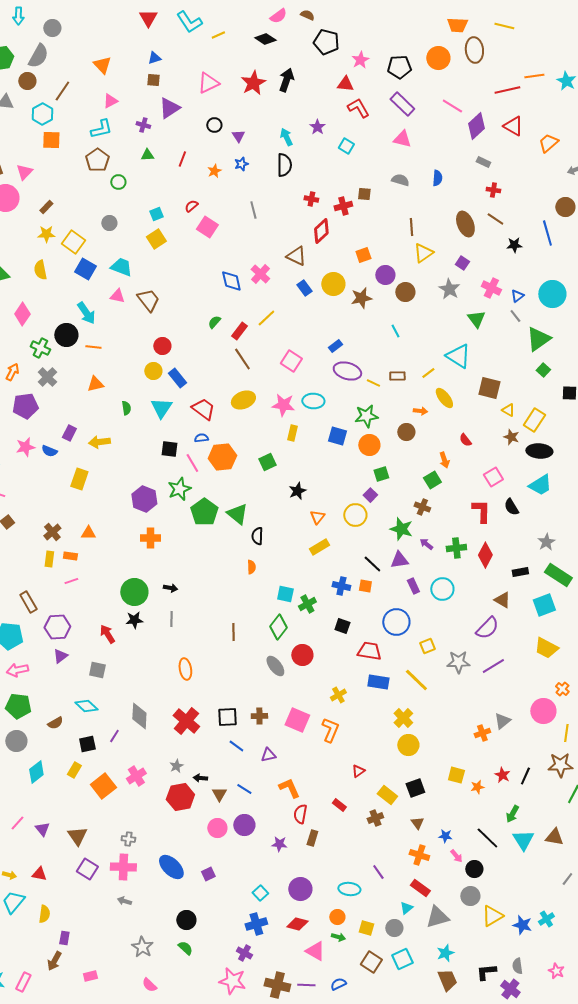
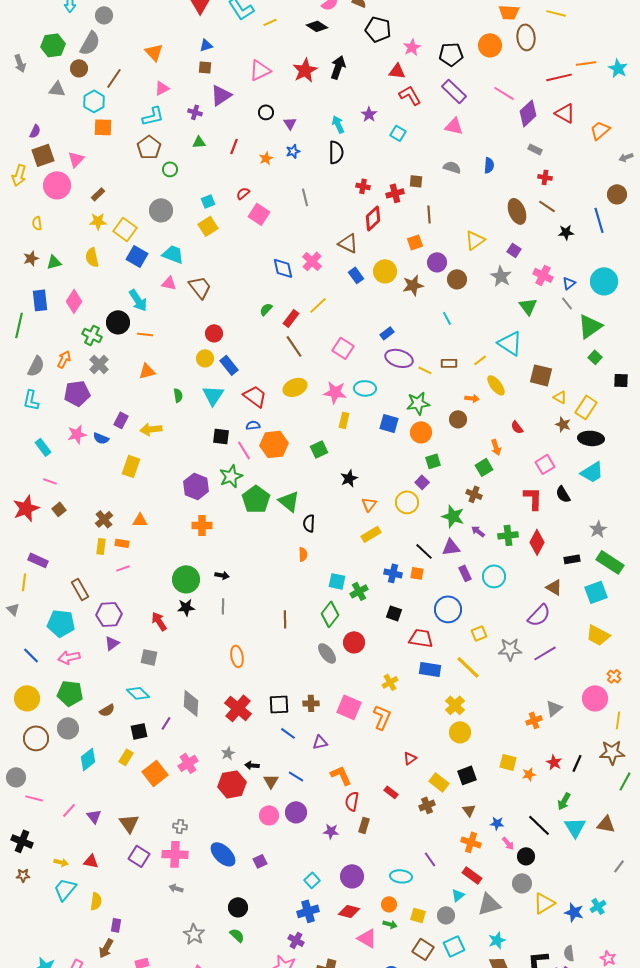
gray circle: (109, 223) -> (161, 210), size x1.5
brown line: (411, 227) -> (429, 214), moved

